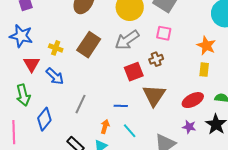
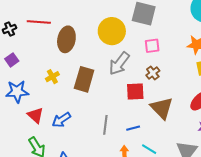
yellow cross: (56, 48) -> (52, 77), moved, turned -32
red square: (134, 72) -> (135, 92), turned 36
blue arrow: (55, 76) -> (61, 120), turned 120
gray line: (80, 104) -> (105, 125), moved

